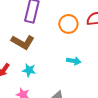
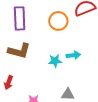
cyan star: (29, 70) -> (55, 61), moved

